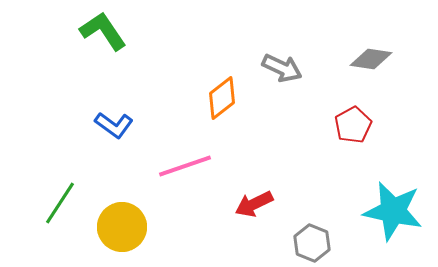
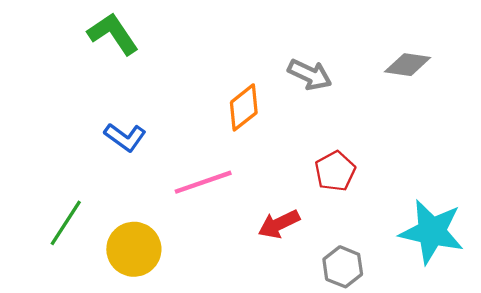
red pentagon: (353, 125) -> (335, 171), moved

